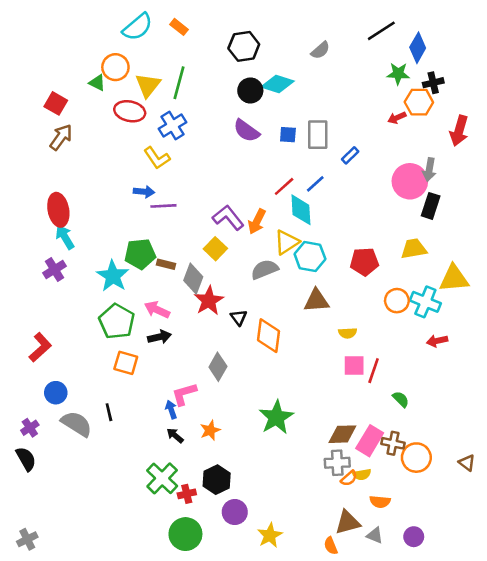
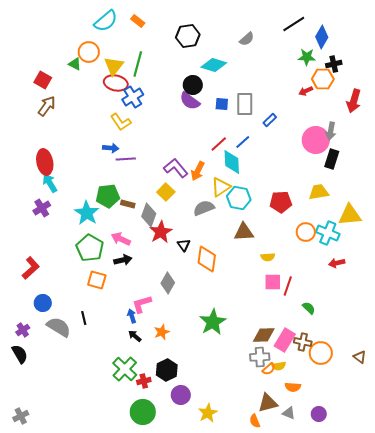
black circle: (250, 90) -> (193, 85), moved
red ellipse: (130, 111) -> (116, 83), moved

